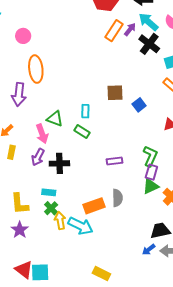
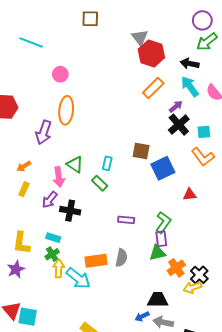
purple arrow: (130, 29) -> (176, 107), moved
black cross: (149, 44) -> (179, 125), moved
blue square: (139, 105) -> (163, 168), size x1.6
purple rectangle: (151, 172) -> (161, 239), turned -35

